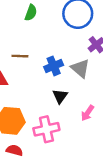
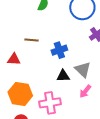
gray triangle: (80, 68) -> (83, 69), moved
black triangle: (60, 96) -> (63, 76), turned 48

